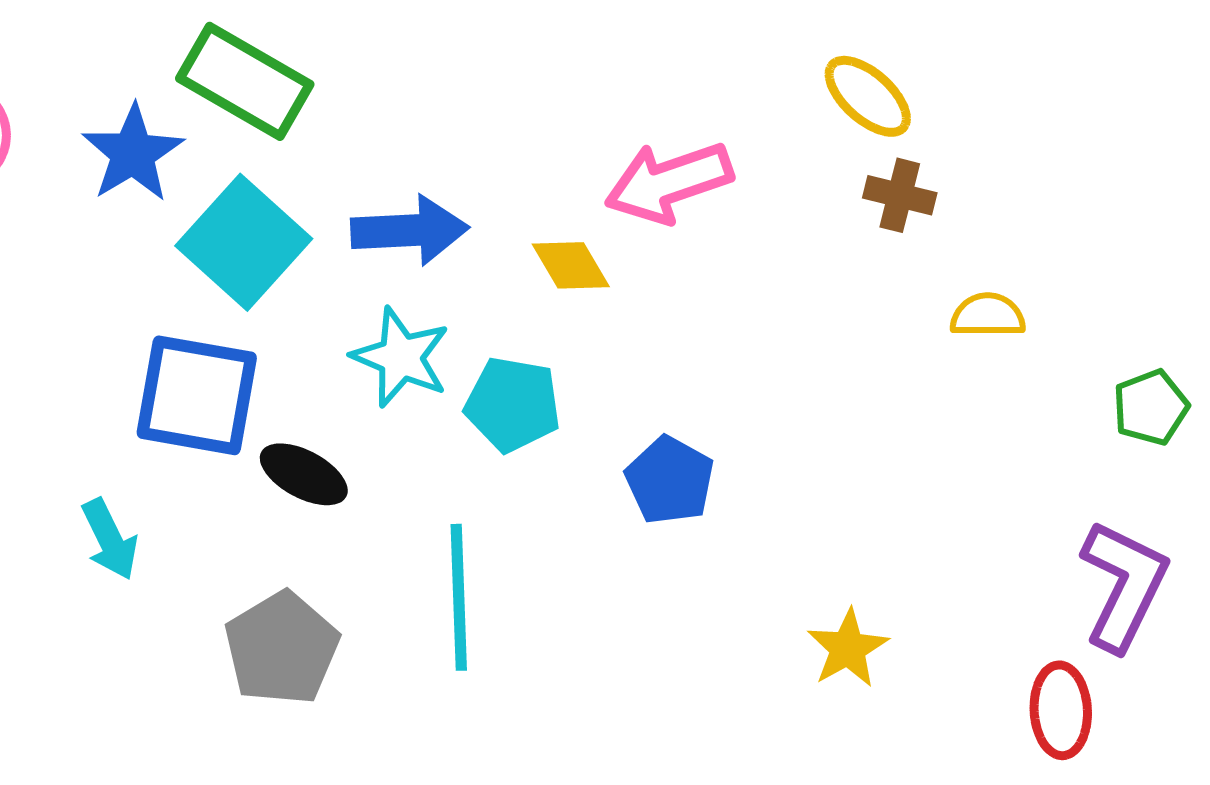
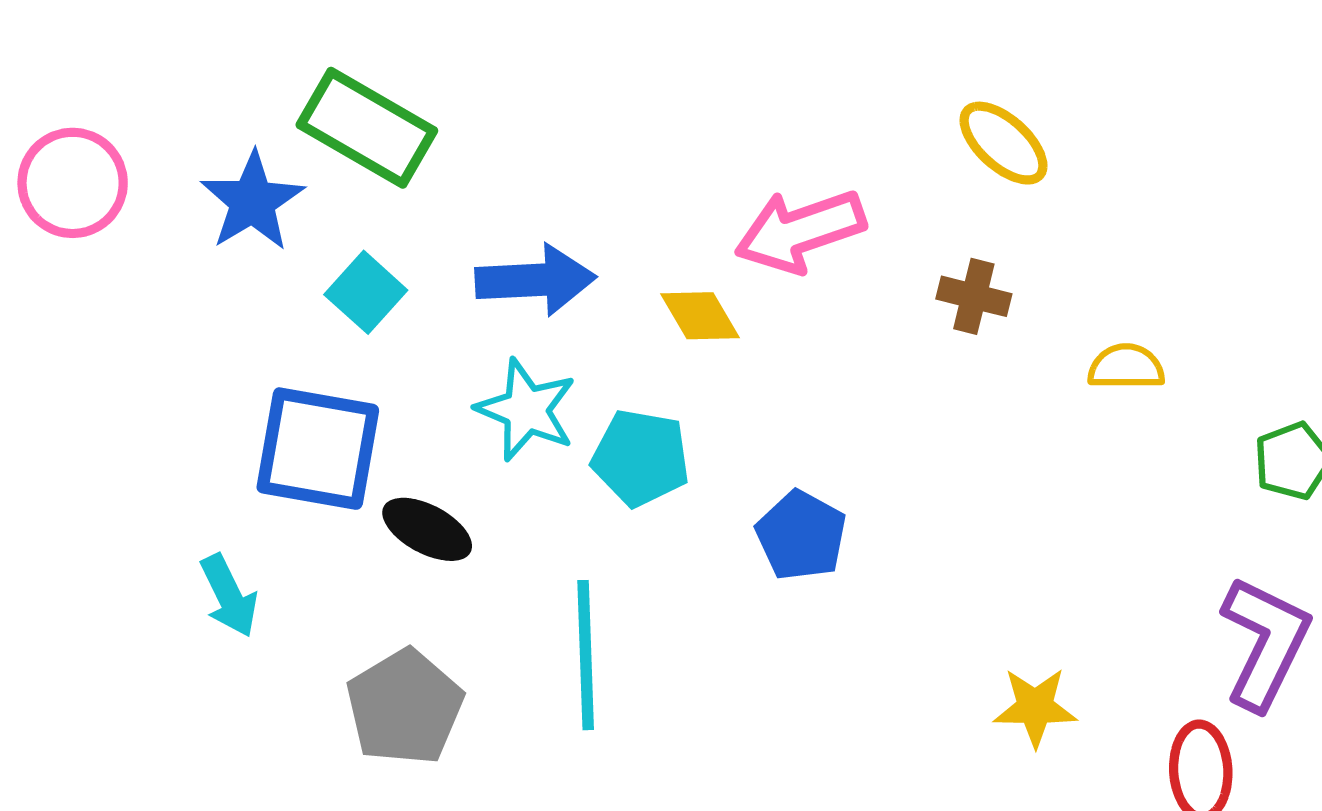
brown cross: (900, 195) -> (974, 296), moved
cyan square: (244, 242) -> (366, 292), size x0.6
yellow star: (848, 648) -> (1035, 707), moved, turned 30

